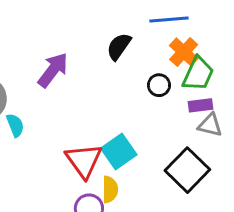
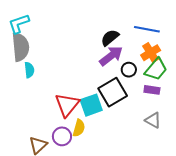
purple arrow: (53, 70) -> (111, 56), moved
gray triangle: (210, 125) -> (153, 120), moved
black square: (187, 170) -> (113, 92), moved

